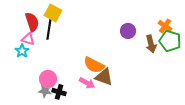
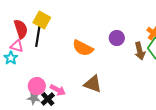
orange semicircle: (94, 65) -> (83, 48), moved
pink arrow: (87, 83) -> (58, 90), moved
black cross: (59, 92) -> (48, 99), turned 32

